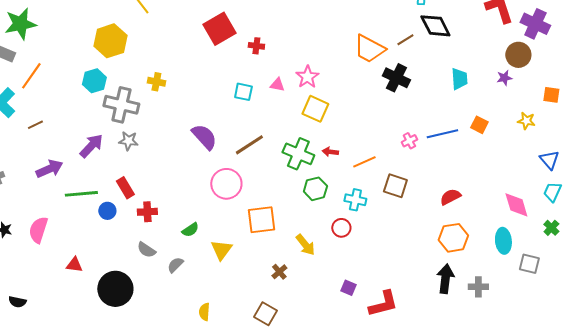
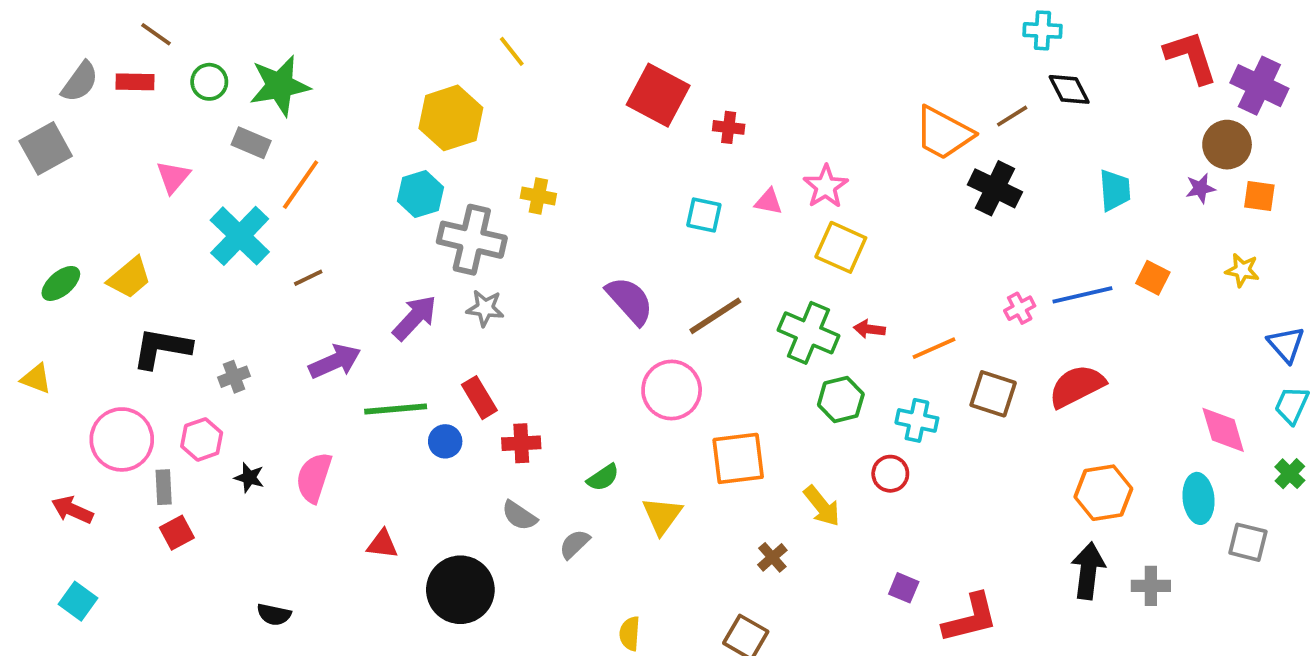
black diamond: (435, 26) -> (1069, 89), size x0.7
red square: (219, 29) -> (658, 95), turned -32
orange square: (551, 95) -> (1259, 196), moved
red semicircle: (450, 197) -> (1077, 386), moved, size x1.4

